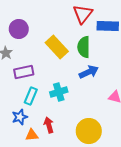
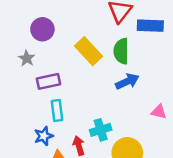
cyan cross: (59, 92) -> (101, 130), moved
cyan rectangle: (31, 96) -> (57, 110), turned -30

